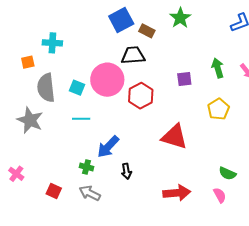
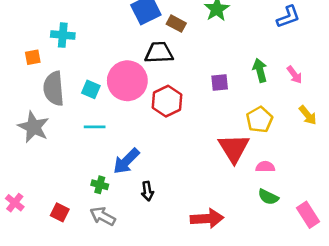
red triangle: (175, 137) -> (234, 148), moved, turned 40
pink cross: (16, 174) -> (15, 203), moved
pink semicircle: (220, 195) -> (265, 167), moved, turned -63

